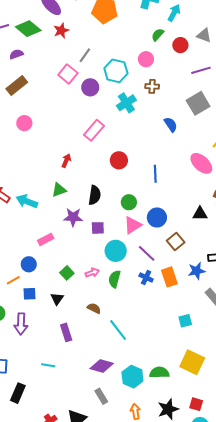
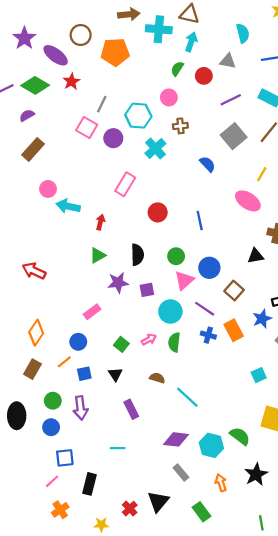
cyan arrow: (27, 201) -> (68, 206), moved
green semicircle: (159, 373) -> (240, 436), turned 48

